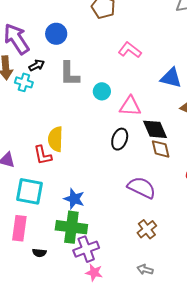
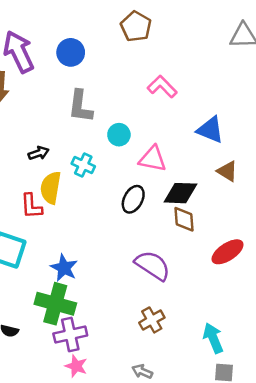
black arrow: (37, 65) -> (39, 153), moved
cyan cross: (24, 82) -> (83, 165), moved
black diamond: (155, 129) -> (180, 193), turned -72

